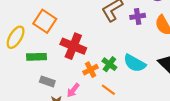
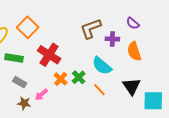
cyan semicircle: (135, 63) -> (102, 66), moved
orange cross: (91, 70) -> (61, 79), turned -32
orange line: (108, 90) -> (99, 90), moved

